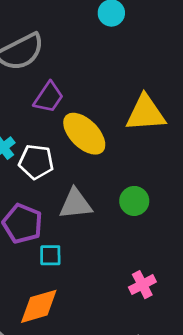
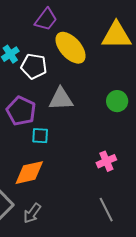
green circle: (134, 201) -> (117, 101), moved

